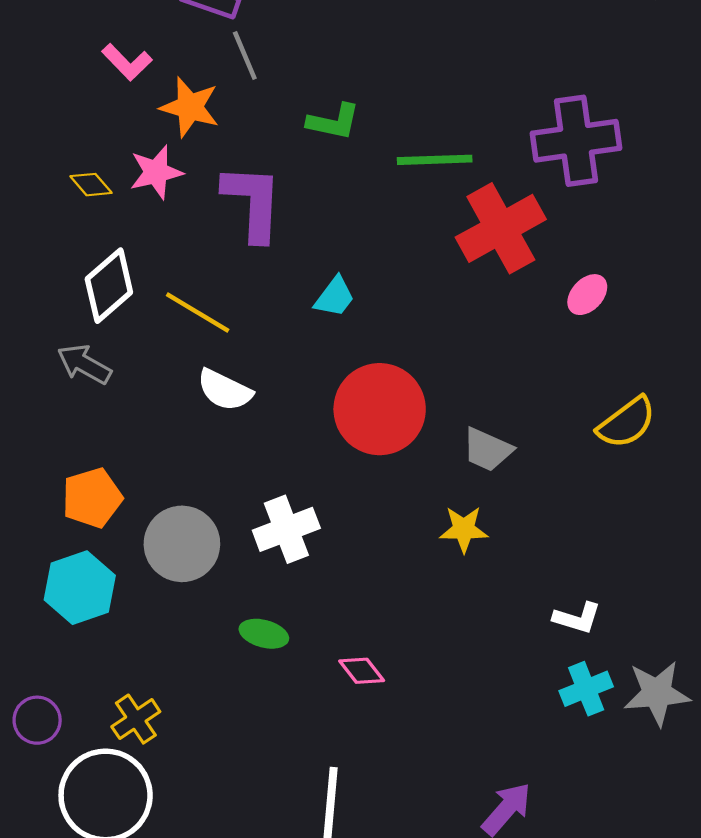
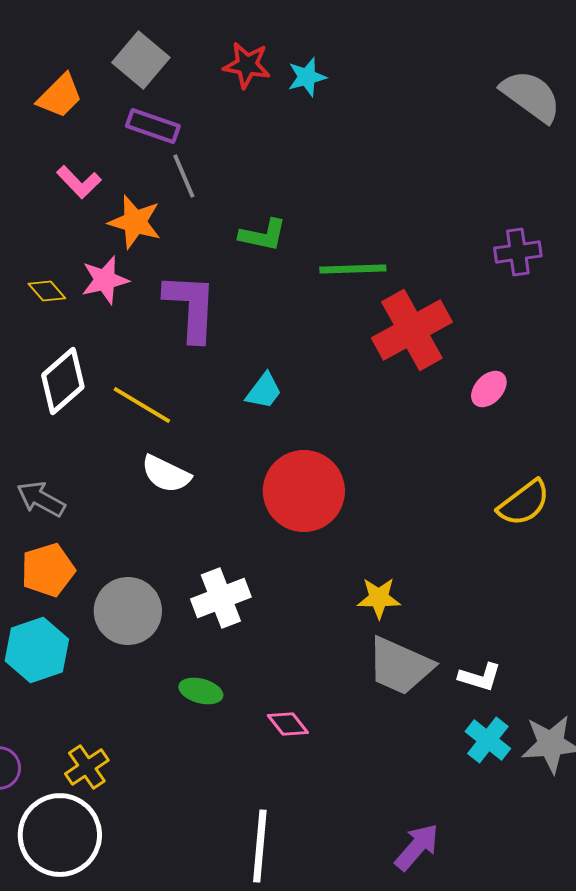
purple cross: (576, 141) -> (518, 252), moved, size x0.6
gray arrow: (84, 364) -> (41, 499), moved
gray trapezoid: (487, 450) -> (400, 666), moved, size x1.5
cyan cross: (586, 689) -> (488, 740), turned -30

